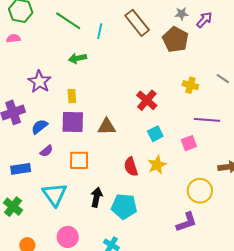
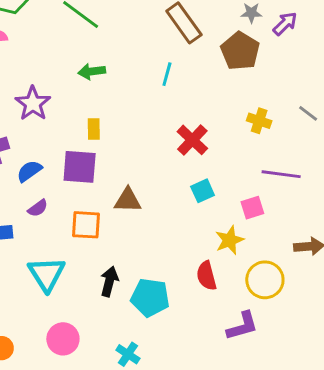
cyan line: (100, 31) -> (167, 74), moved
yellow rectangle: (72, 96) -> (94, 129), moved
brown triangle: (107, 127) -> (128, 200), moved
yellow star: (157, 165) -> (230, 240), moved
red semicircle: (131, 167) -> (206, 276), moved

